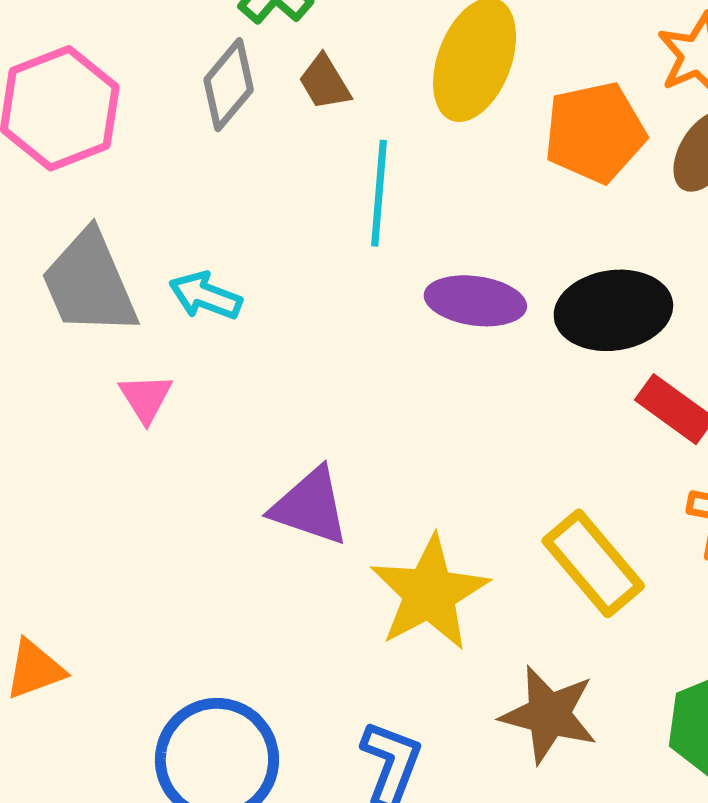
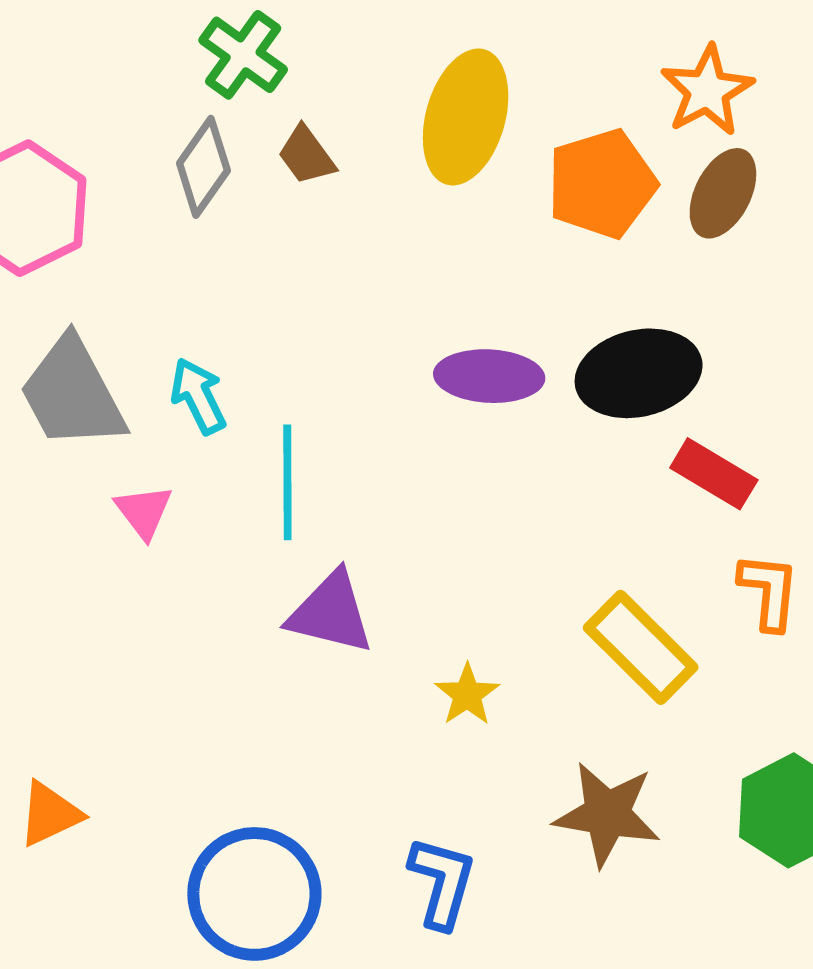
cyan line: (379, 193) -> (287, 482), moved
cyan arrow: (205, 296) -> (198, 396), turned 48
yellow star: (429, 593) -> (467, 695), size x0.5

